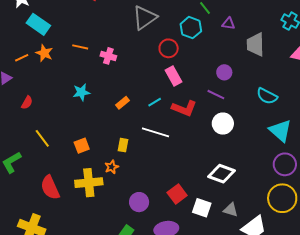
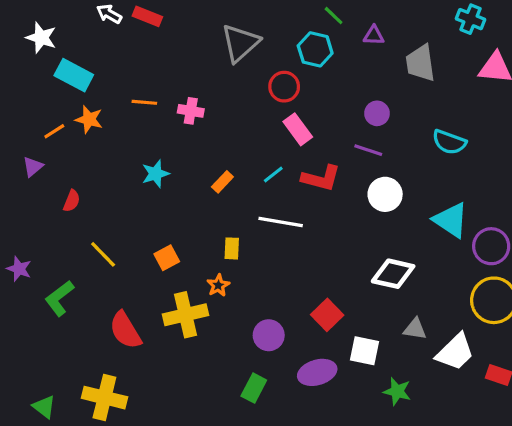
cyan triangle: (280, 131) -> (451, 220), moved
white square: (202, 208) -> (364, 351), moved

